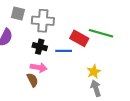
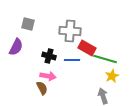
gray cross: (43, 21) -> (70, 31), moved
green line: (101, 33) -> (105, 59), moved
yellow star: (94, 72) -> (112, 76), moved

